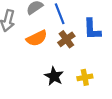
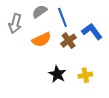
blue L-shape: (92, 29) -> (92, 31), turned 145

